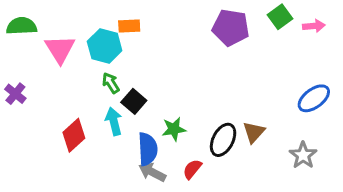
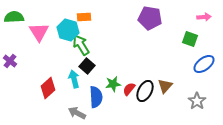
green square: (280, 17) -> (190, 39), moved, turned -35
green arrow: (111, 83) -> (81, 45), moved, size x1.5
red semicircle: (192, 169) -> (129, 89), moved
gray arrow: (152, 172) -> (77, 113), moved

